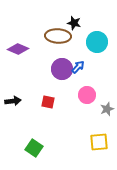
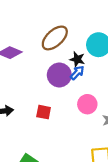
black star: (74, 23) -> (77, 59), moved
brown ellipse: (58, 36) -> (55, 38), turned -45

